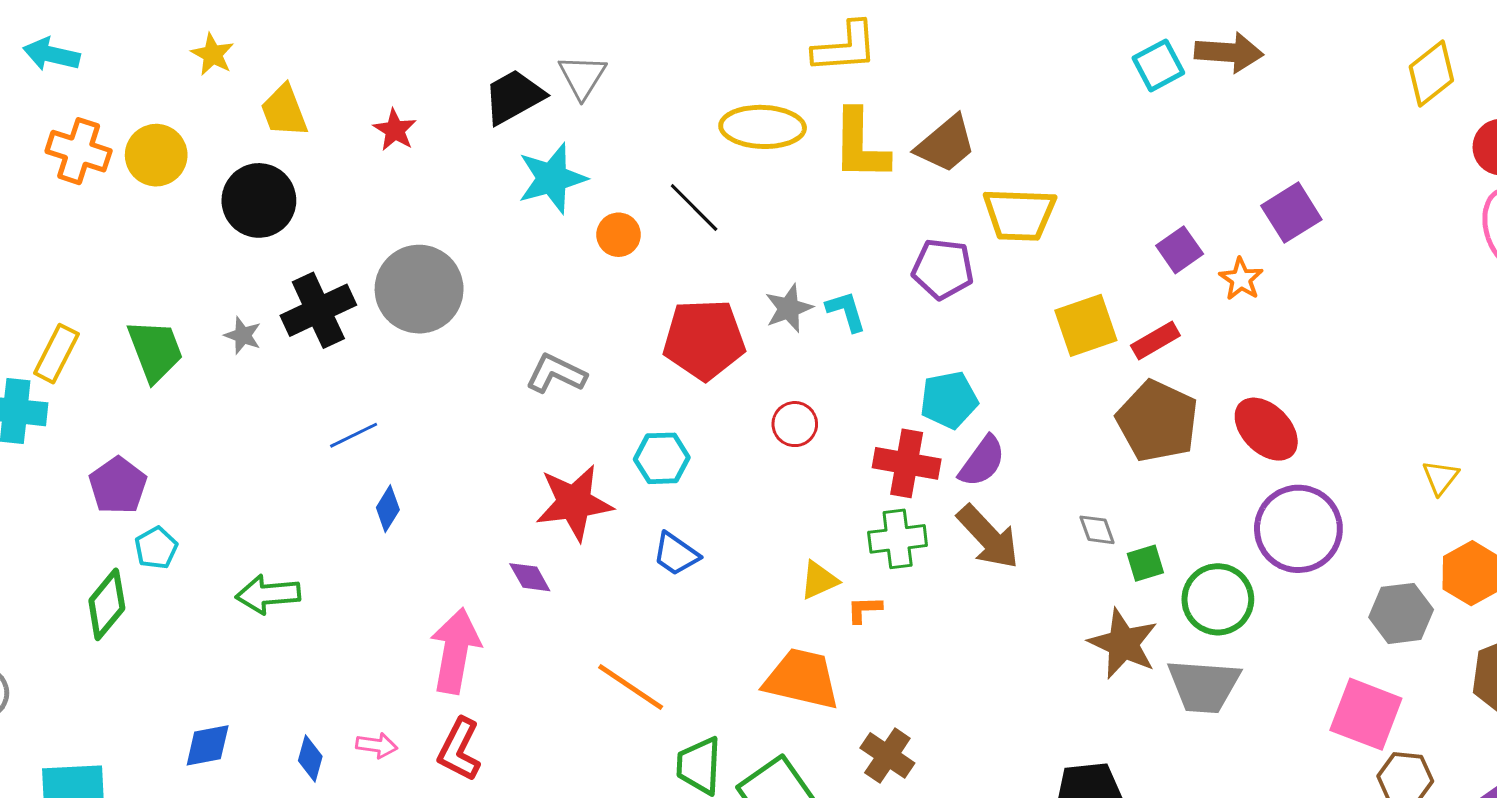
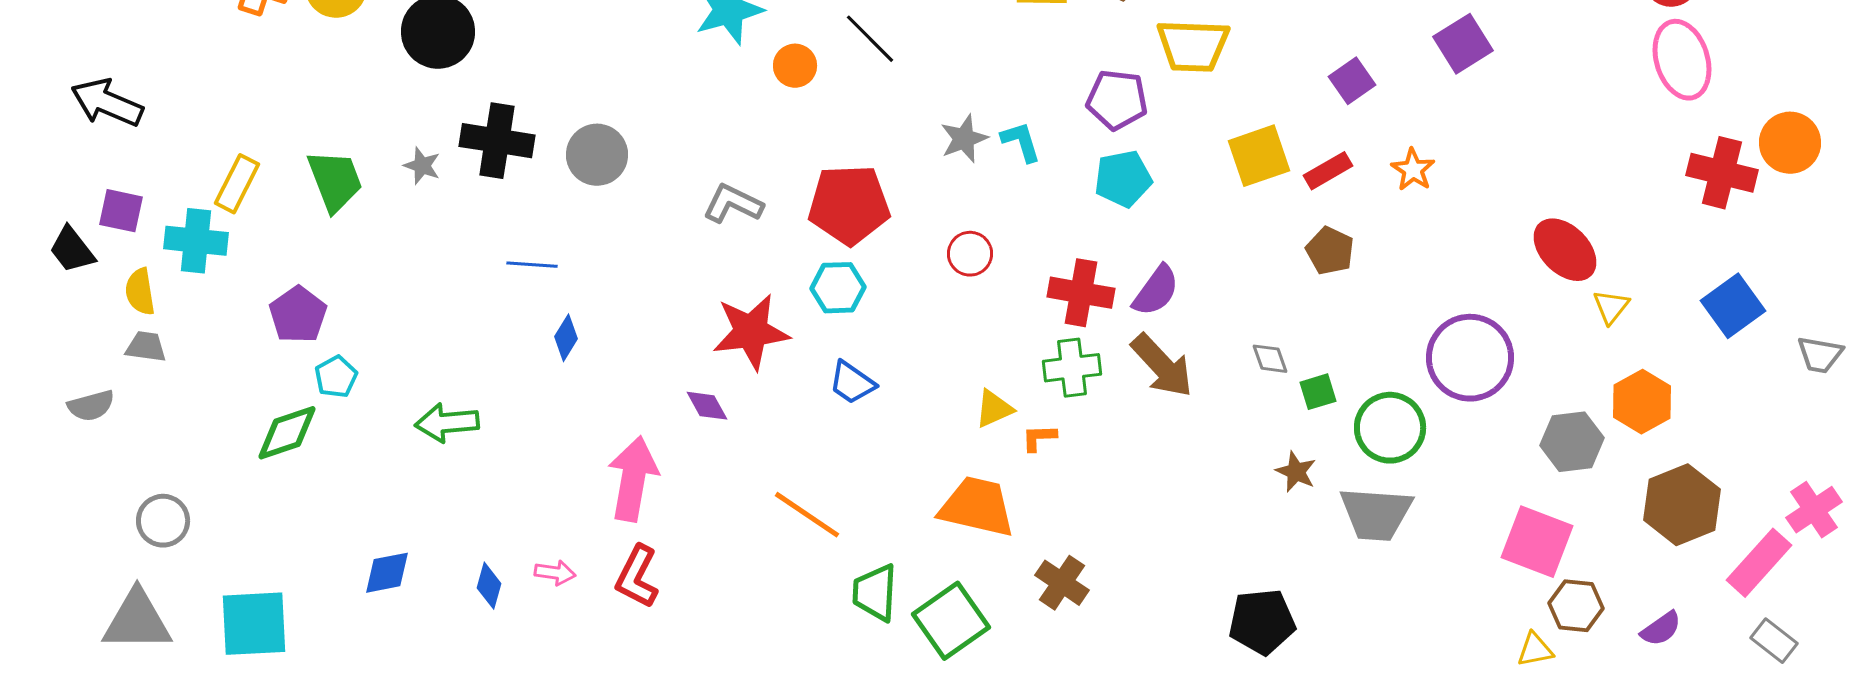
orange star: (1241, 279) -> (1413, 170), moved
gray circle: (419, 289) -> (597, 155), moved, size x0.7
black cross: (318, 310) -> (497, 141), turned 34
red pentagon: (704, 339) -> (849, 205), moved
cyan pentagon: (949, 400) -> (1123, 179), moved
brown pentagon: (1157, 421) -> (1330, 251), size x0.6
red ellipse: (1266, 429) -> (1565, 250), moved
blue line: (354, 435) -> (532, 265), turned 30
green diamond: (107, 604) -> (287, 433), turned 32
brown star: (1123, 644) -> (1296, 472), size x0.6

